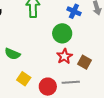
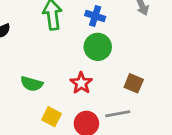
blue cross: (74, 11) -> (95, 16), moved
red star: (64, 56) -> (81, 83), moved

